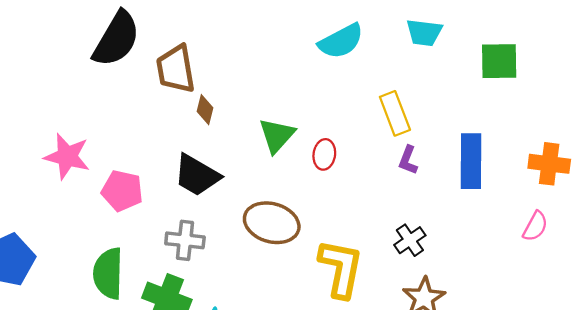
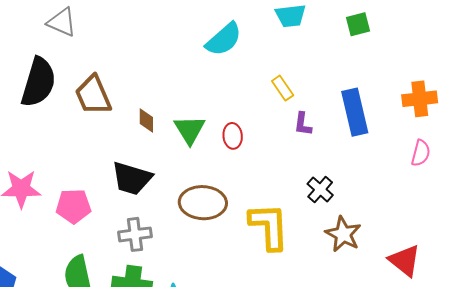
green square: (499, 61) -> (358, 24), size x0.7
brown diamond: (205, 110) -> (146, 120), moved
yellow rectangle: (395, 113) -> (283, 88), size x0.7

